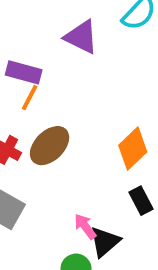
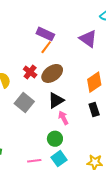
purple triangle: (81, 37) -> (88, 39), moved
black triangle: (105, 242) -> (56, 100), moved

